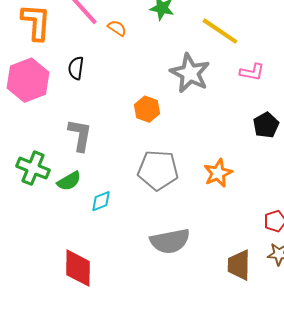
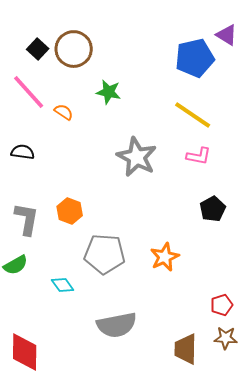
yellow line: (220, 31) -> (193, 115), moved
black semicircle: (76, 68) -> (23, 152), turned 90
orange hexagon: (147, 109) -> (70, 211), moved
cyan diamond: (101, 201) -> (63, 285), moved, turned 75

